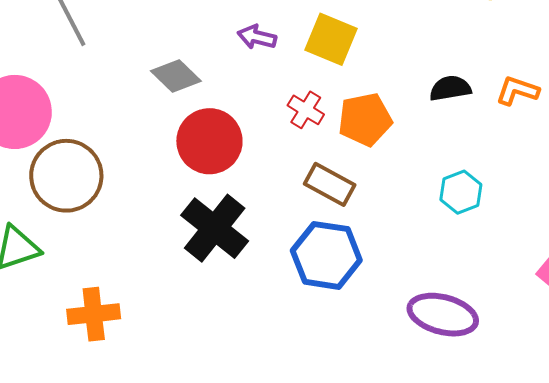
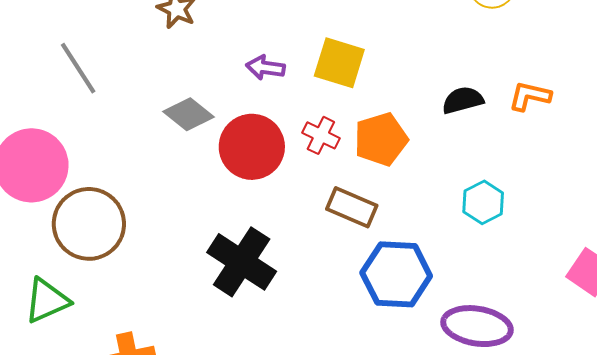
red circle: (209, 141) -> (252, 147), moved
blue hexagon: (326, 255) -> (396, 274), moved

